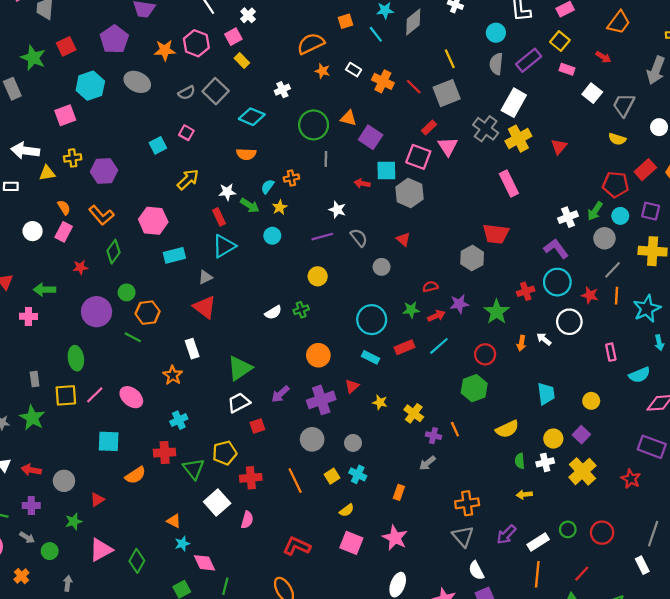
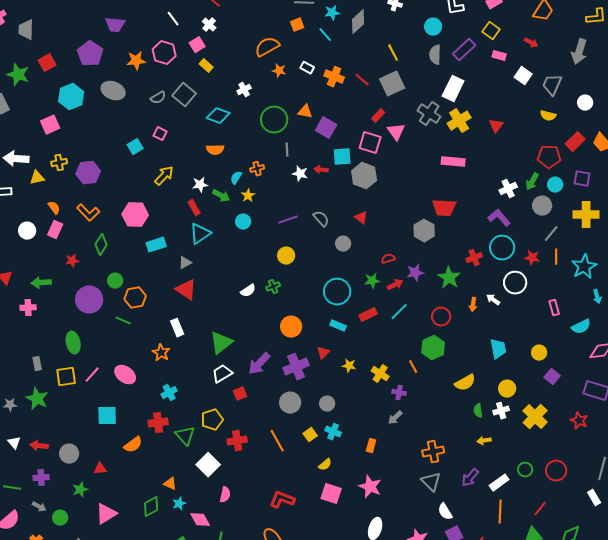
pink rectangle: (509, 184) -> (453, 162), turned -55
white star: (337, 210) -> (300, 174), moved
purple arrow: (280, 394) -> (259, 364), size x1.4
orange line: (455, 429) -> (413, 367), moved
purple square: (581, 435) -> (552, 377), moved
red triangle: (97, 500) -> (100, 469), turned 32
pink semicircle: (247, 520) -> (225, 495), moved
green diamond: (137, 561) -> (151, 507), moved, turned 35

